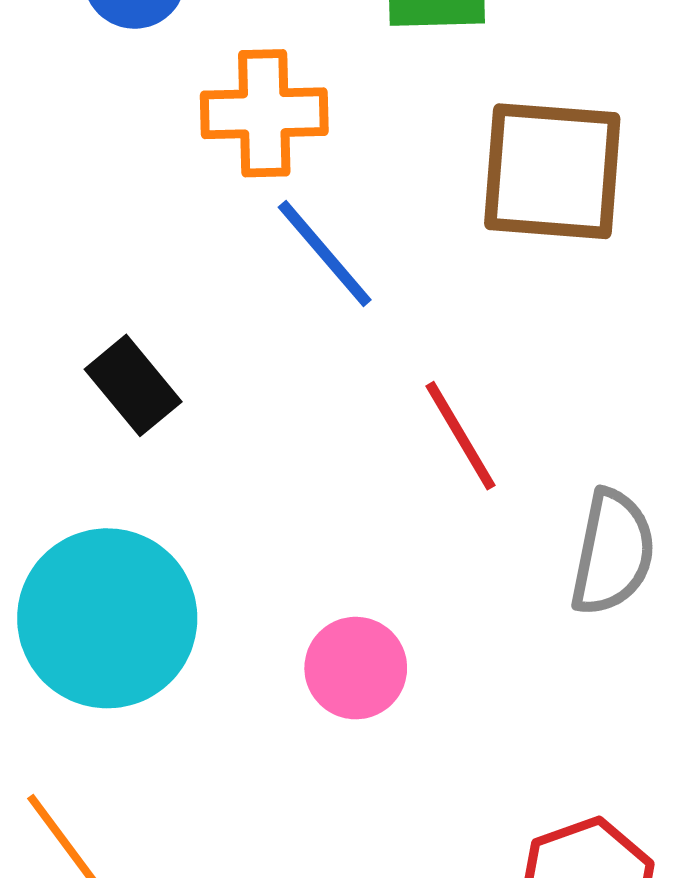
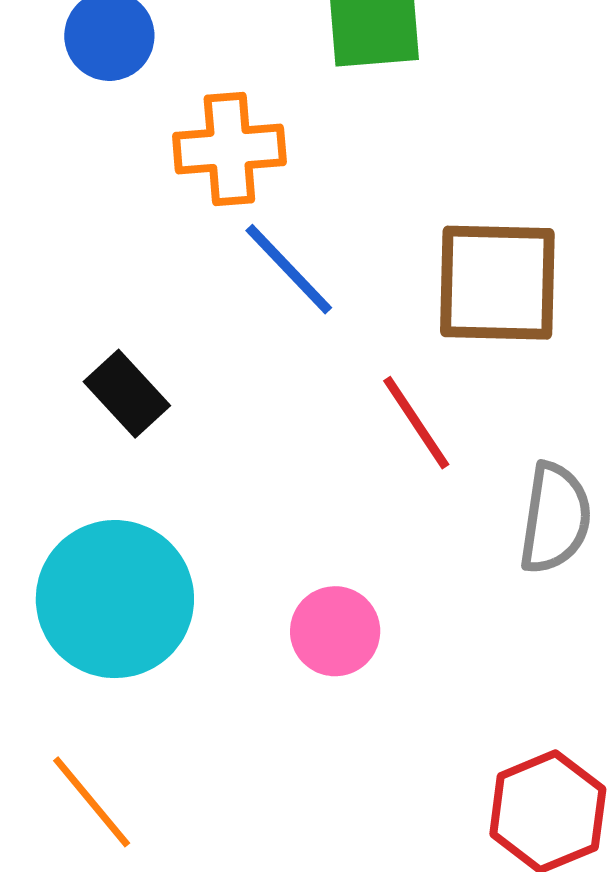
brown square: (552, 171) -> (497, 283), moved

